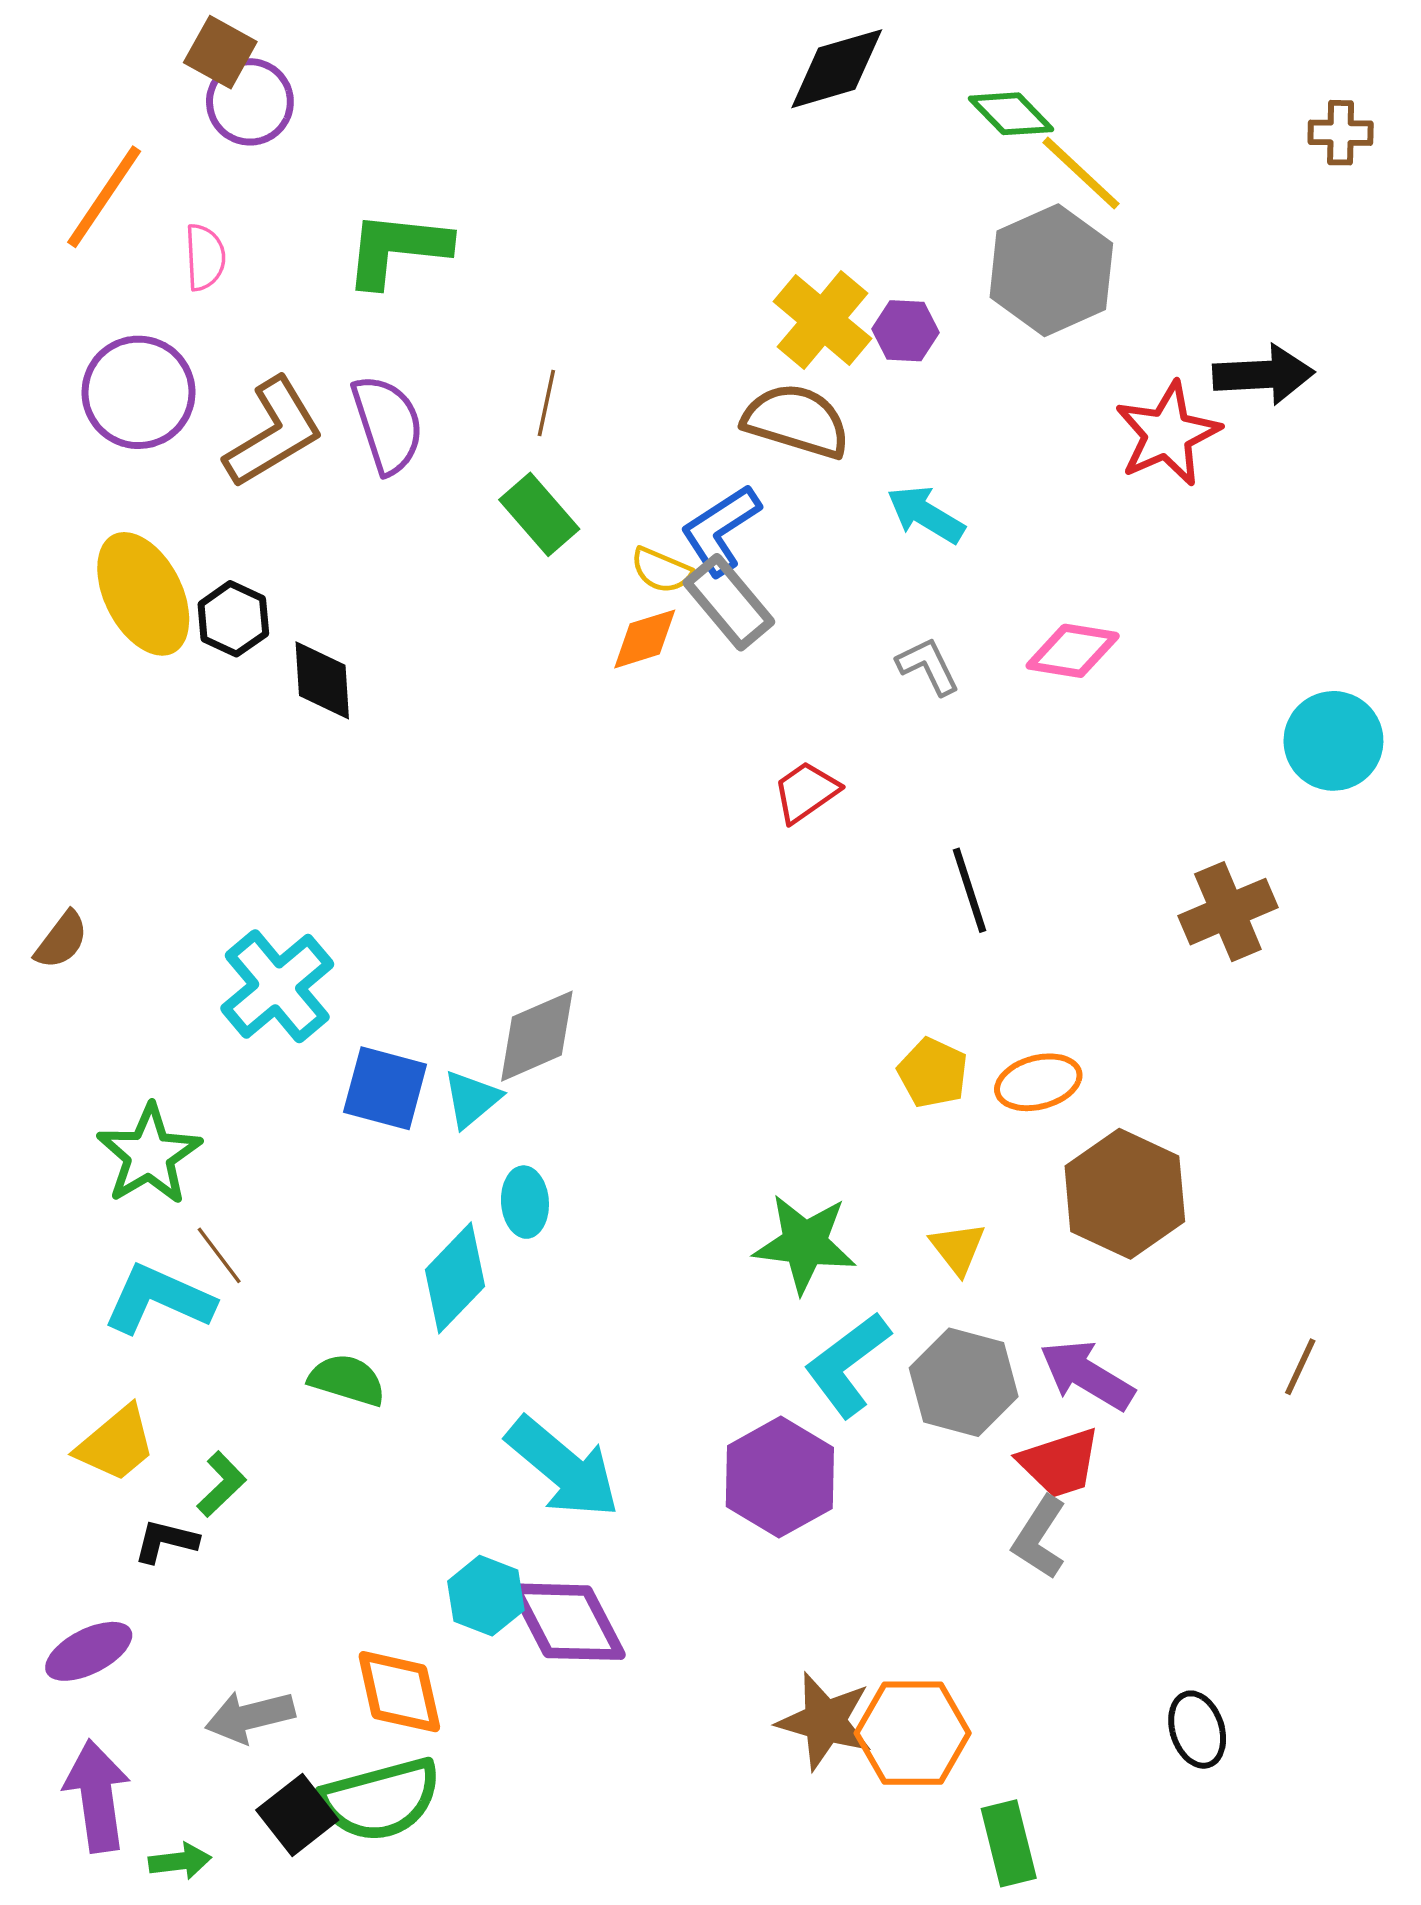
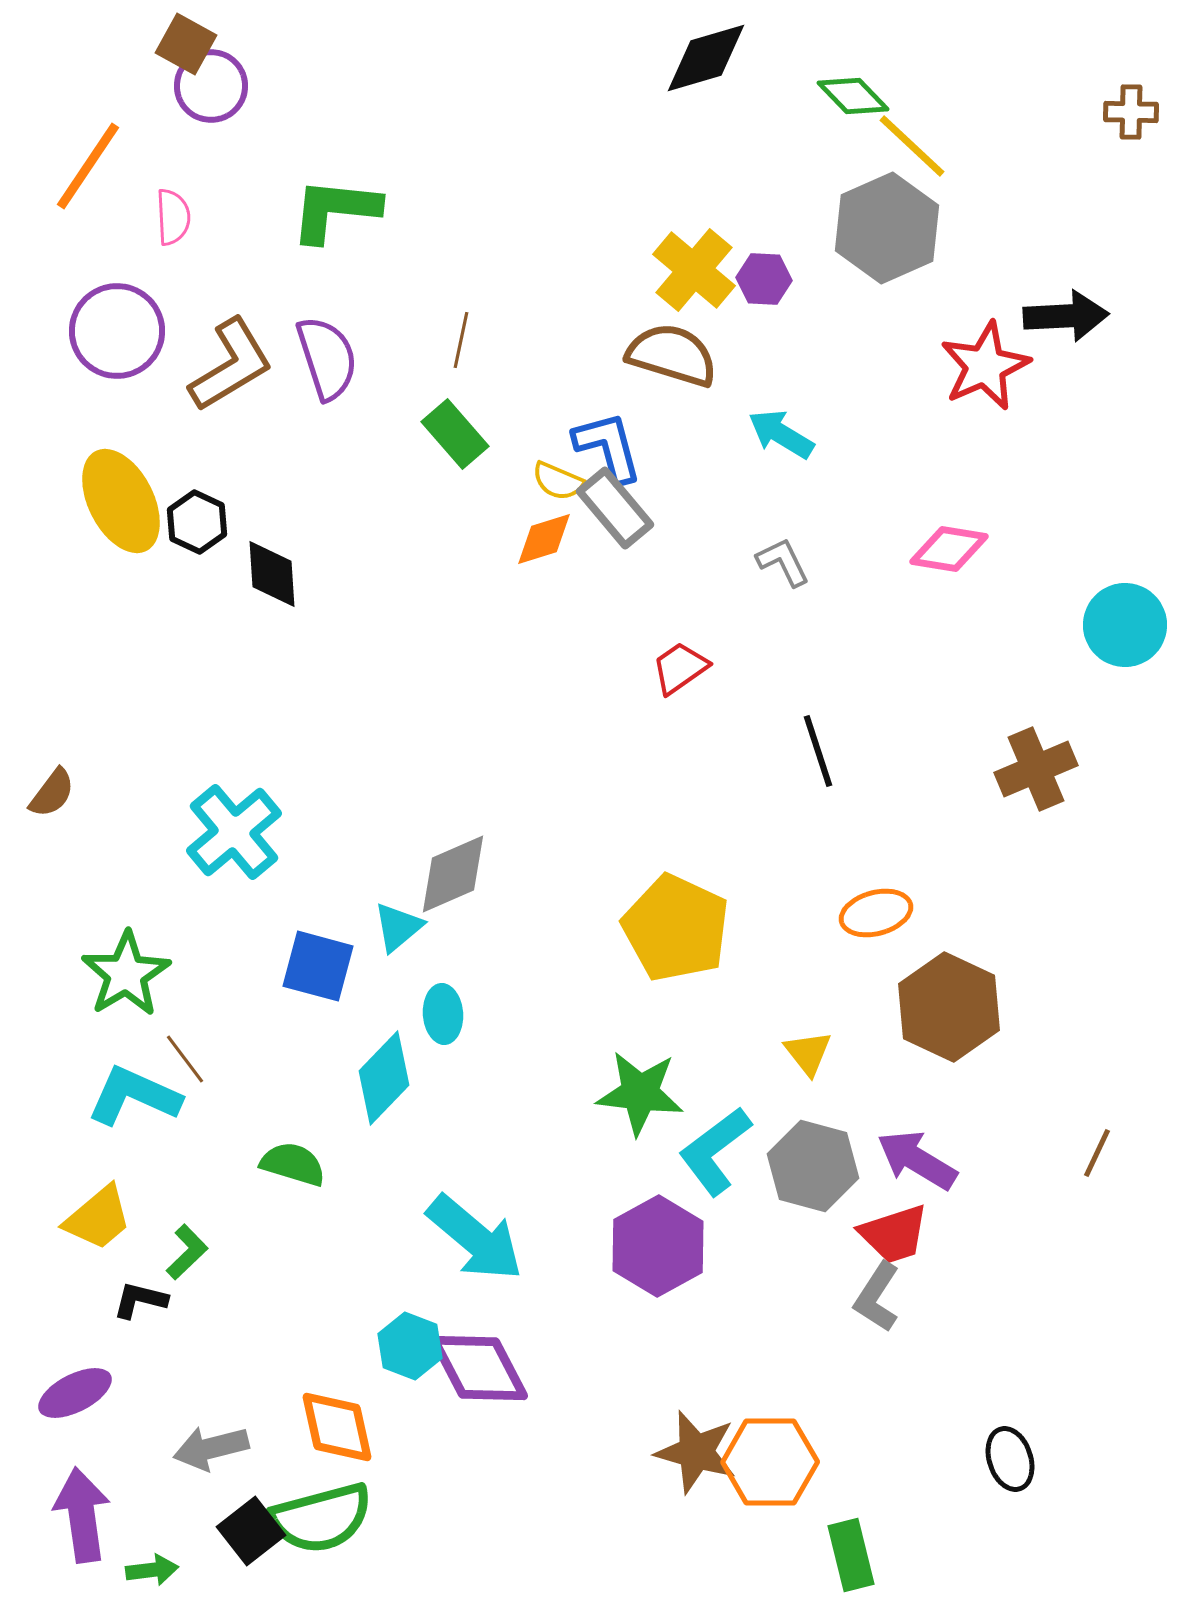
blue L-shape: (721, 530) -> (608, 447), turned 108
pink diamond: (1073, 651) -> (949, 549), moved
yellow pentagon: (933, 1073) -> (676, 928), moved, size x1.8
blue square: (385, 1088) -> (318, 966), moved
green star: (805, 1244) -> (640, 1093), moved

